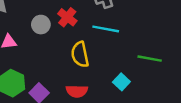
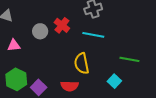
yellow semicircle: (80, 54) -> (82, 63), moved
cyan square: (121, 82) -> (114, 81), moved

